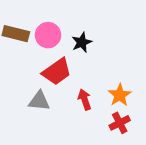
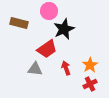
pink circle: (48, 35) -> (49, 11), moved
black star: (82, 42) -> (64, 29), size x1.5

